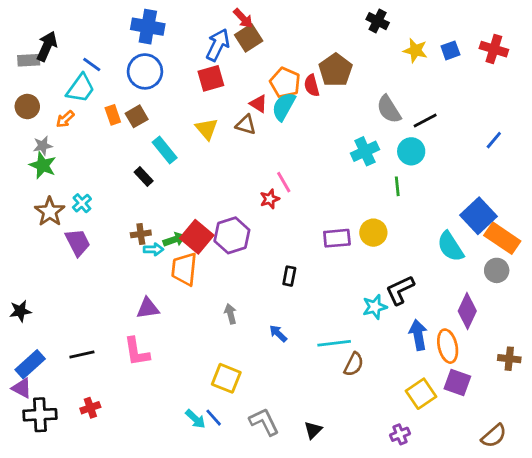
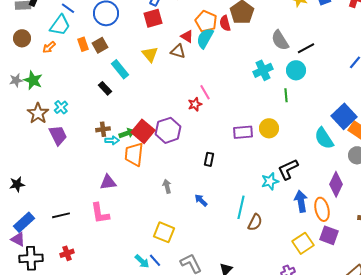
gray star: (43, 146) -> (16, 80), moved
cyan line: (334, 343) -> (241, 207), turned -70

